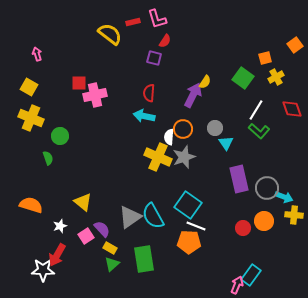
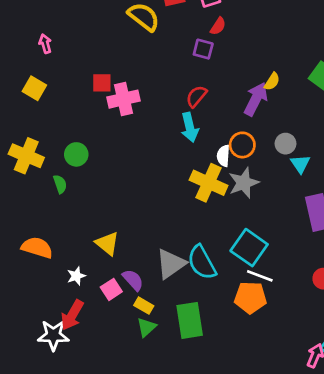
red semicircle: (149, 93) -> (196, 96), turned 36
cyan arrow: (144, 116) -> (190, 127), turned -115
yellow cross: (31, 118) -> (26, 156), moved

